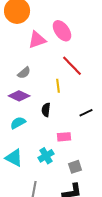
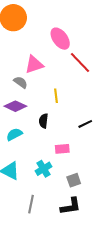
pink triangle: (37, 40) -> (34, 65), moved
red line: (72, 66) -> (80, 62), moved
gray semicircle: (24, 73) -> (21, 82), turned -104

